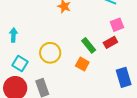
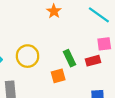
orange square: (82, 64) -> (58, 76), turned 32

